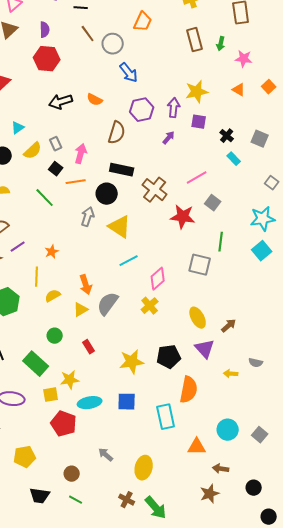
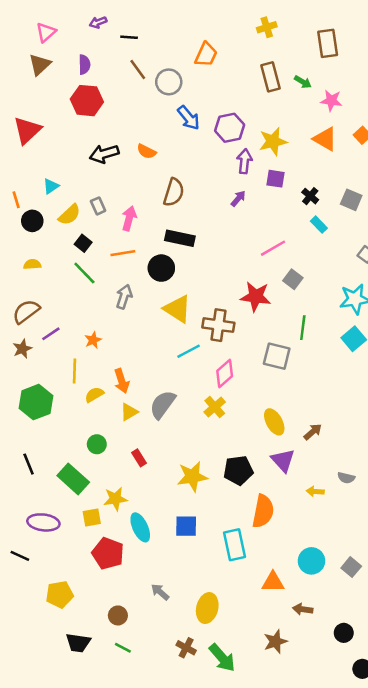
green arrow: (221, 44) -> (303, 82), turned -72
orange triangle: (239, 90) -> (325, 139), size x1.5
purple hexagon: (142, 110) -> (230, 128), moved
black square: (56, 169) -> (83, 243), moved
brown cross: (155, 190) -> (218, 325), moved, turned -30
gray arrow: (88, 217) -> (124, 297), moved
orange arrow: (86, 285) -> (122, 381), moved
cyan ellipse: (90, 403) -> (140, 527), turned 75
brown star: (210, 494) -> (275, 642), moved

